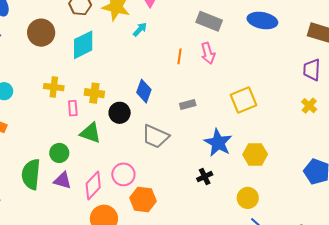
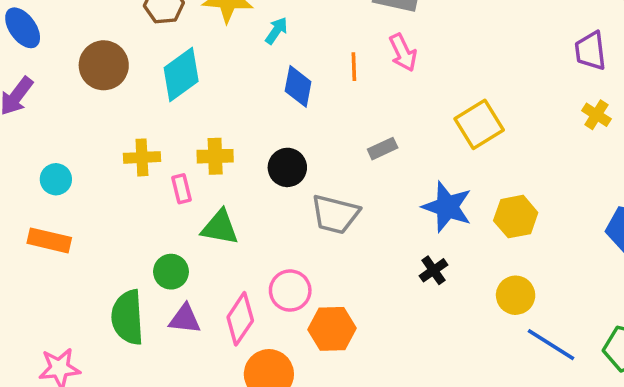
blue diamond: (144, 91) -> (298, 86), moved
black circle: (120, 113) -> (287, 167), moved

